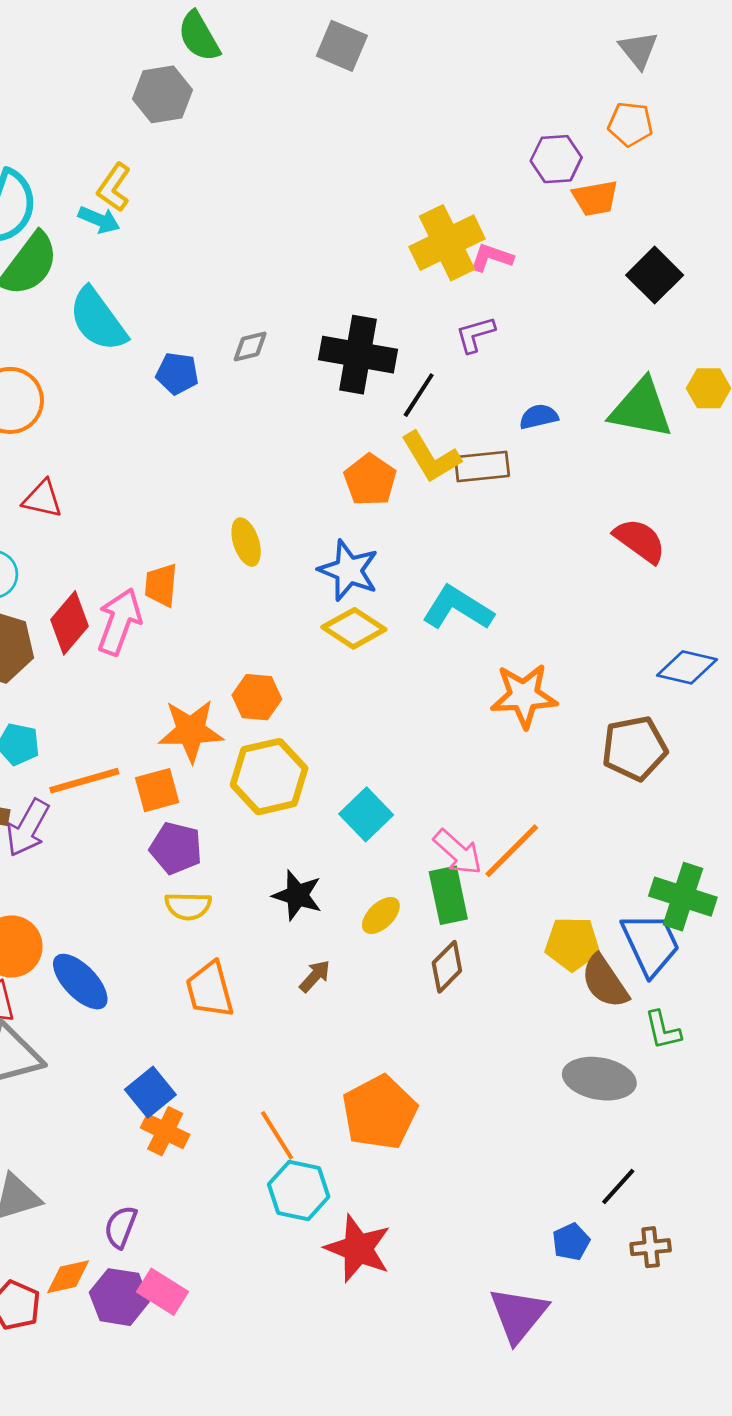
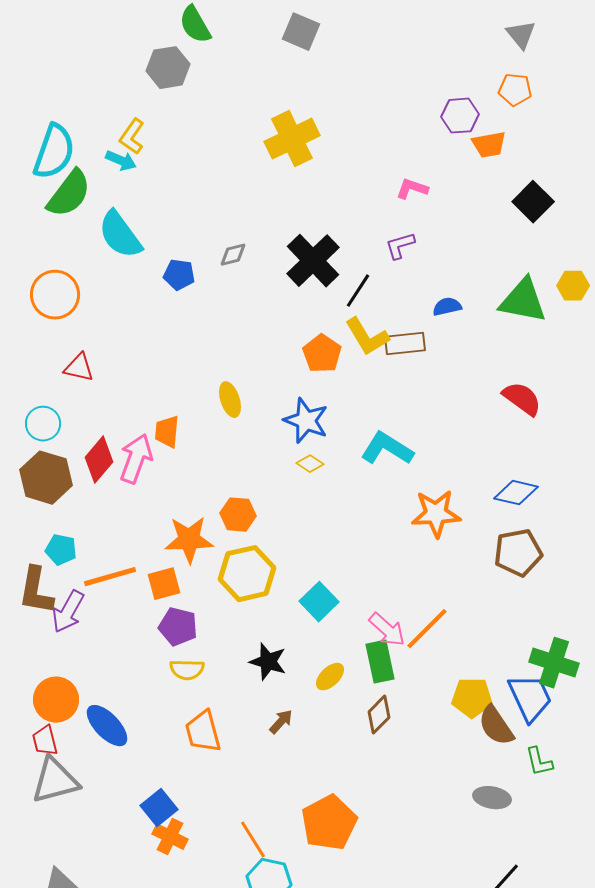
yellow cross: (447, 243) -> (292, 139), moved
black cross: (358, 355) -> (313, 261), turned 36
yellow diamond: (354, 628) -> (310, 464), size x0.6
blue diamond: (687, 667) -> (516, 493), moved
gray ellipse: (599, 1079) -> (492, 798), size x0.7

